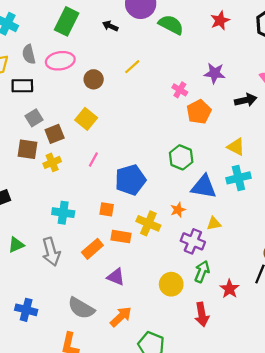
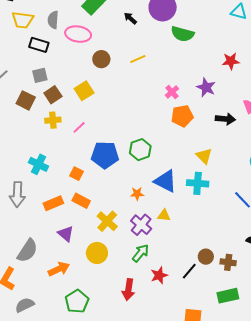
red star: (220, 21) -> (231, 61), moved
green semicircle: (171, 25) -> (182, 34), turned 150
brown square: (55, 134) -> (53, 95), turned -30
green hexagon: (181, 157) -> (140, 150), moved
yellow cross: (52, 162) -> (53, 120), moved
yellow cross: (148, 223) -> (107, 221), moved
yellow circle: (171, 284) -> (97, 253), moved
gray semicircle: (81, 308) -> (27, 251), turned -105

